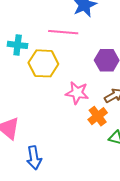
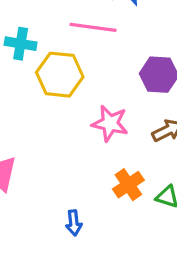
orange cross: (98, 116) -> (128, 185), moved
blue arrow: (34, 158) -> (74, 223), moved, size x0.7

